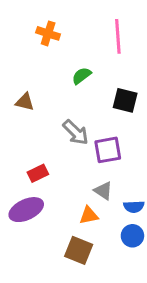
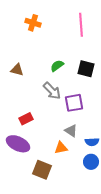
green semicircle: (82, 76) -> (57, 66), moved
purple ellipse: (26, 210) -> (18, 144), turned 50
brown square: (79, 250) -> (42, 170), moved

